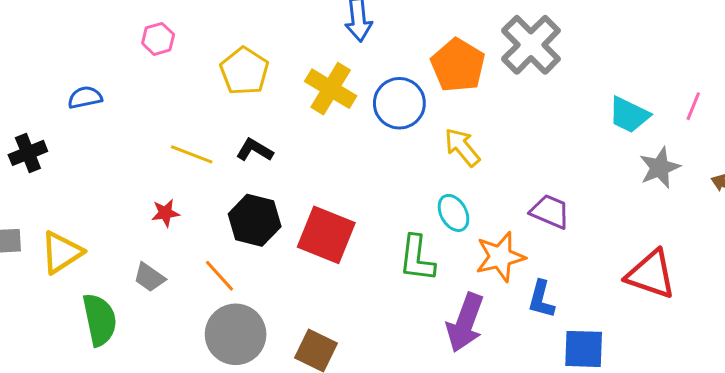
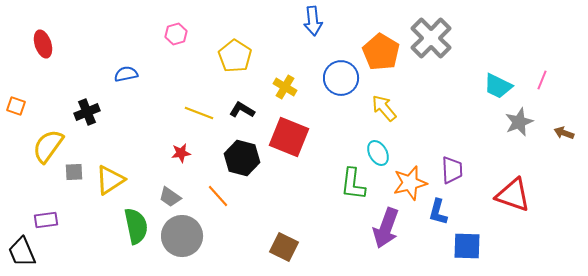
yellow cross: (331, 89) -> (285, 87), moved, size x0.7
purple trapezoid: (550, 211) -> (452, 170), moved, turned 64
red square: (326, 235) -> (289, 137), moved
gray circle: (236, 334) -> (182, 236), moved

